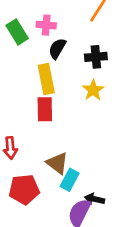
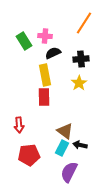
black semicircle: (57, 49) -> (53, 53), turned 35
brown triangle: (57, 163) -> (65, 131), moved
black arrow: (95, 199) -> (80, 145), moved

